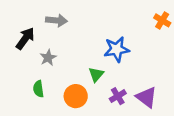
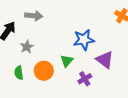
orange circle: (76, 96) -> (44, 71), moved
purple triangle: (147, 97) -> (105, 60), moved

